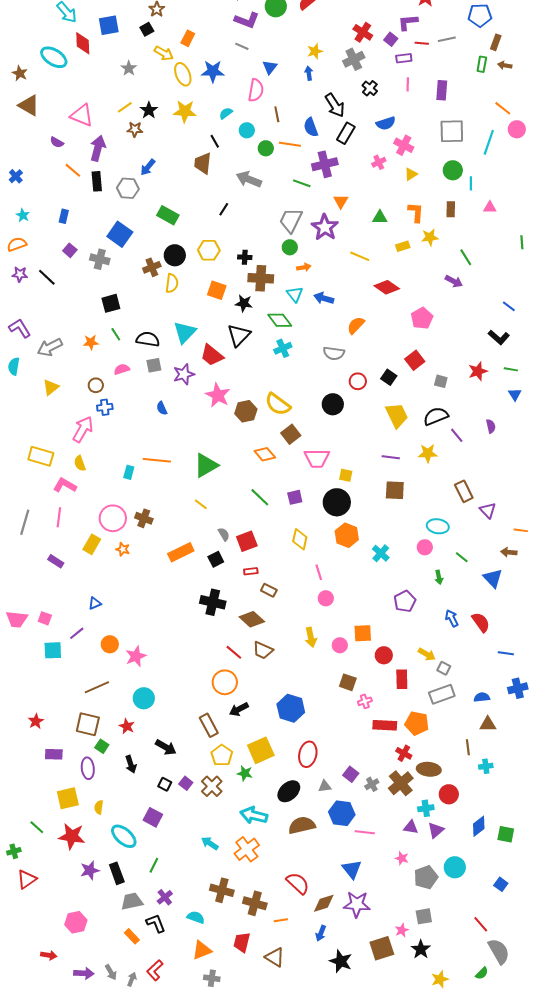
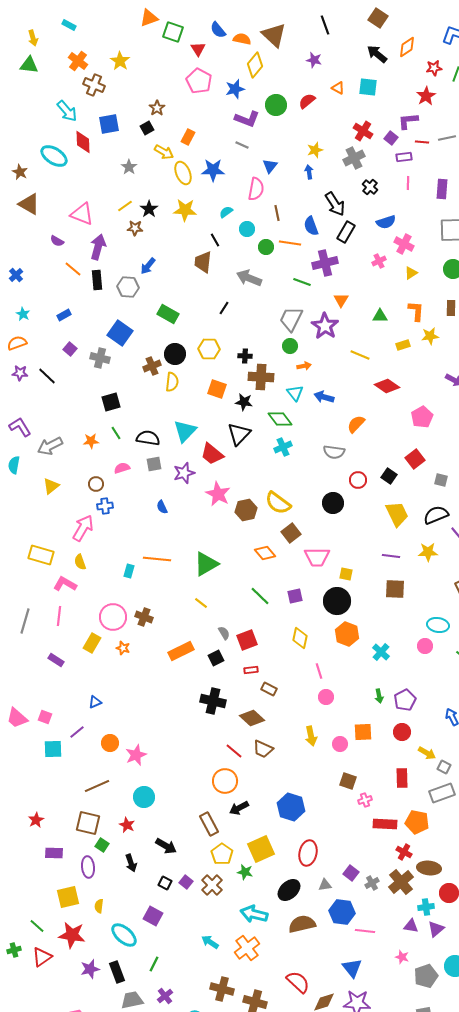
blue rectangle: (64, 216) -> (64, 315), turned 48
green arrow: (439, 577) -> (379, 696), moved
pink trapezoid: (17, 619) -> (17, 718), turned 35
red circle: (384, 655) -> (402, 732), moved
red triangle: (27, 879) -> (42, 957), moved

